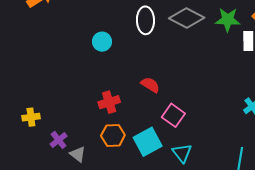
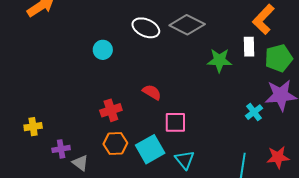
white ellipse: (145, 20) -> (146, 28), turned -64
green star: (228, 20) -> (219, 60), moved
pink square: (173, 115) -> (175, 122), turned -35
purple cross: (59, 140) -> (61, 149), turned 30

